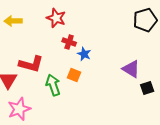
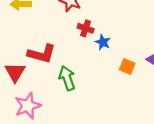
orange square: (74, 75) -> (127, 66), moved

